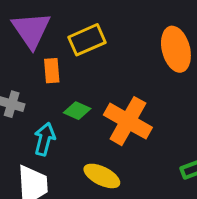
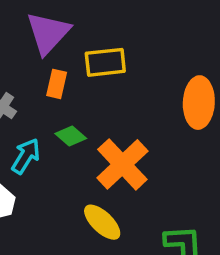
yellow ellipse: (102, 176) -> (102, 222), moved

